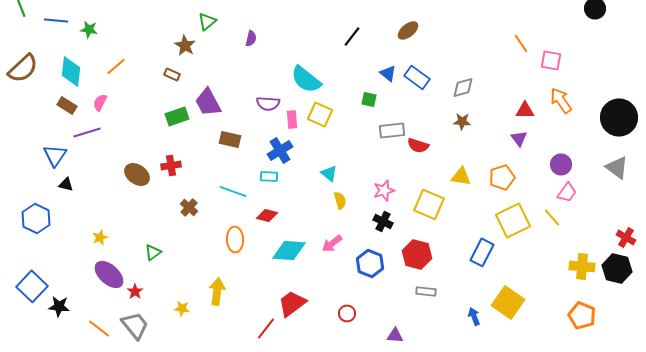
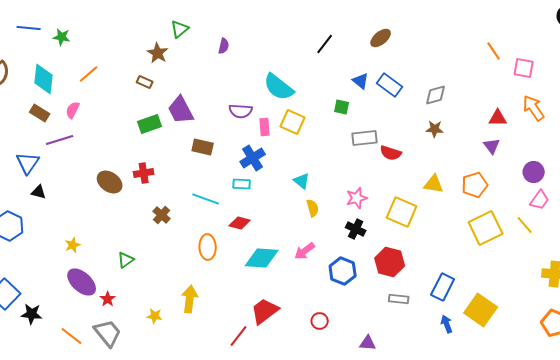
blue rectangle: (482, 252) -> (443, 287), moved

